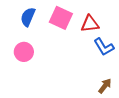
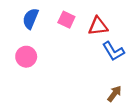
pink square: (61, 18) -> (66, 20), size x0.7

